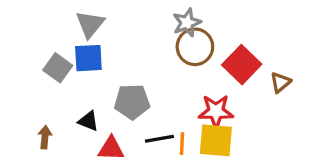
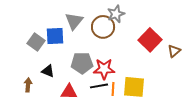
gray triangle: (90, 24) -> (74, 21), moved
brown circle: (195, 47) -> (103, 27), moved
red star: (216, 111) -> (104, 69), moved
black triangle: (88, 121) -> (48, 71), moved

